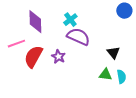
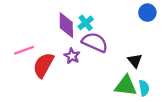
purple diamond: (35, 22) -> (66, 25), moved
purple star: (58, 57) -> (72, 56), moved
green triangle: (105, 75) -> (126, 86), size x1.5

